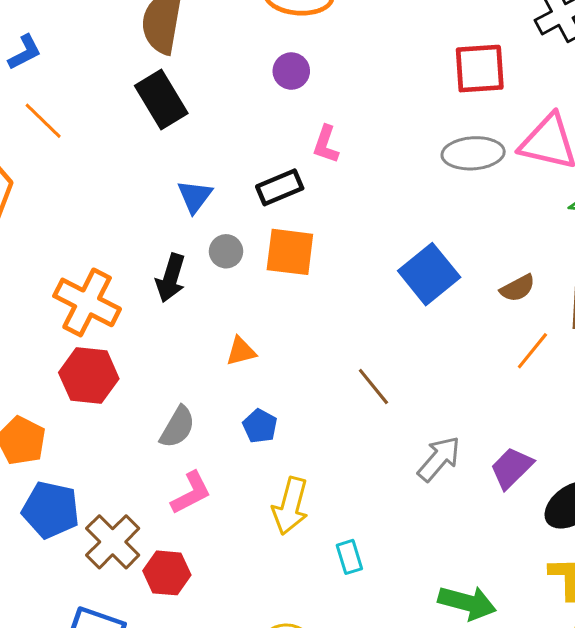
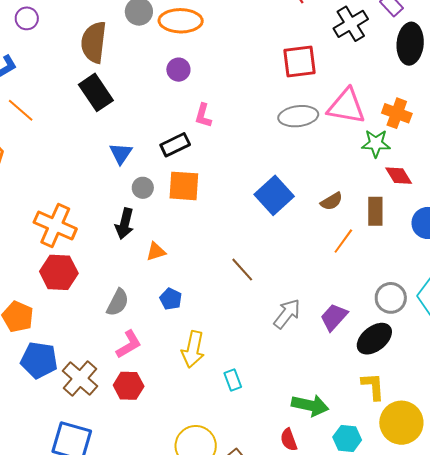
black arrow: (171, 278) -> (125, 224), moved
red hexagon: (167, 573) -> (129, 386), moved

